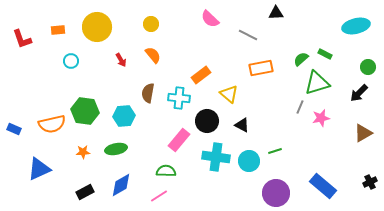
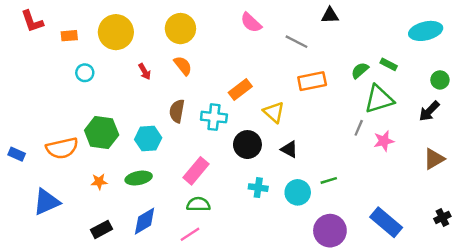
yellow circle: (151, 24) -> (180, 29), size x1.6
red L-shape: (22, 39) -> (32, 21), moved
pink rectangle: (179, 140) -> (196, 171), moved
cyan cross: (216, 157) -> (258, 188), size x0.6

